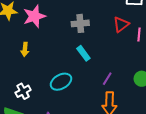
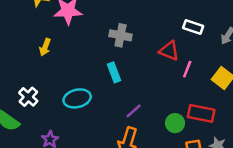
red triangle: (121, 24) -> (169, 51), turned 42
white cross: (23, 91) -> (28, 97), turned -35

